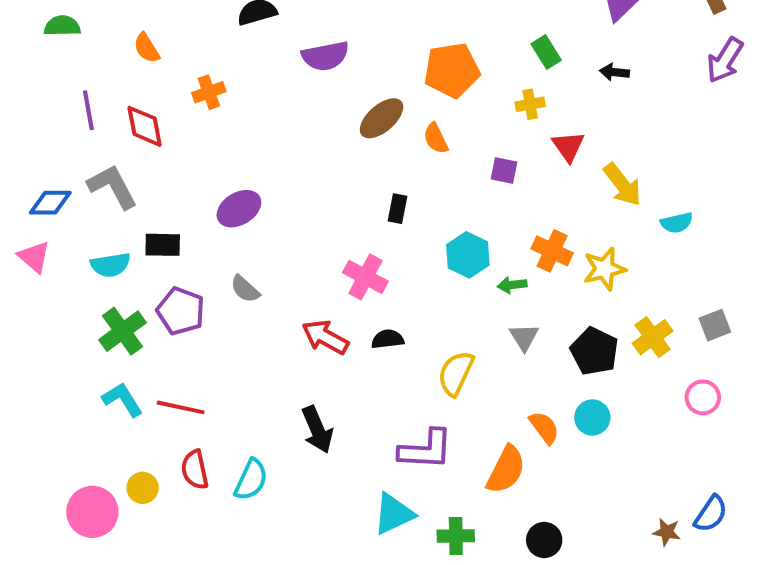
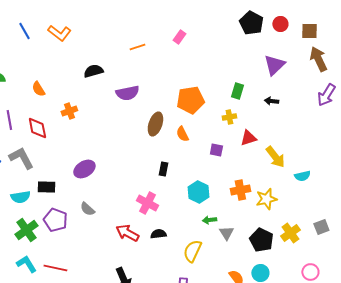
green rectangle: (546, 52) -> (237, 91), turned 49
brown ellipse: (382, 118) -> (155, 124), turned -30
red triangle: (568, 146) -> (248, 138), turned 48
orange cross: (552, 251) -> (240, 190), turned -36
green arrow: (512, 285) -> (209, 220), moved
pink circle: (703, 397) -> (310, 272), moved

